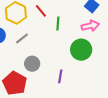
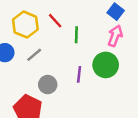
pink arrow: (90, 26) -> (115, 36), turned -54
purple line: (60, 76) -> (79, 74), moved

